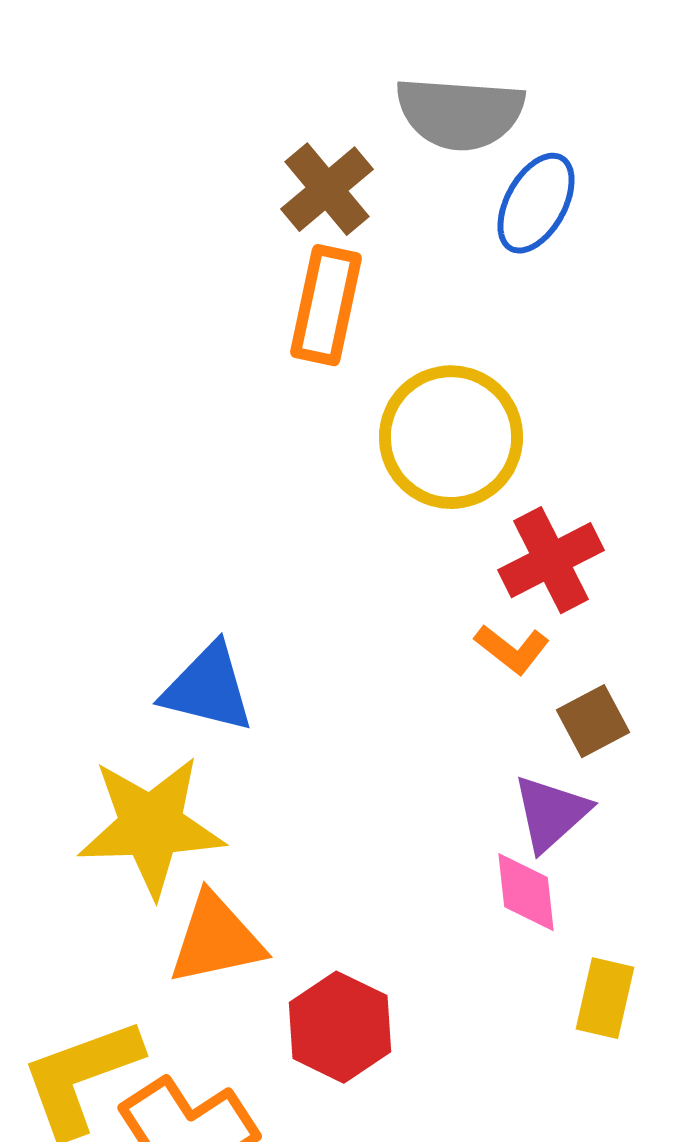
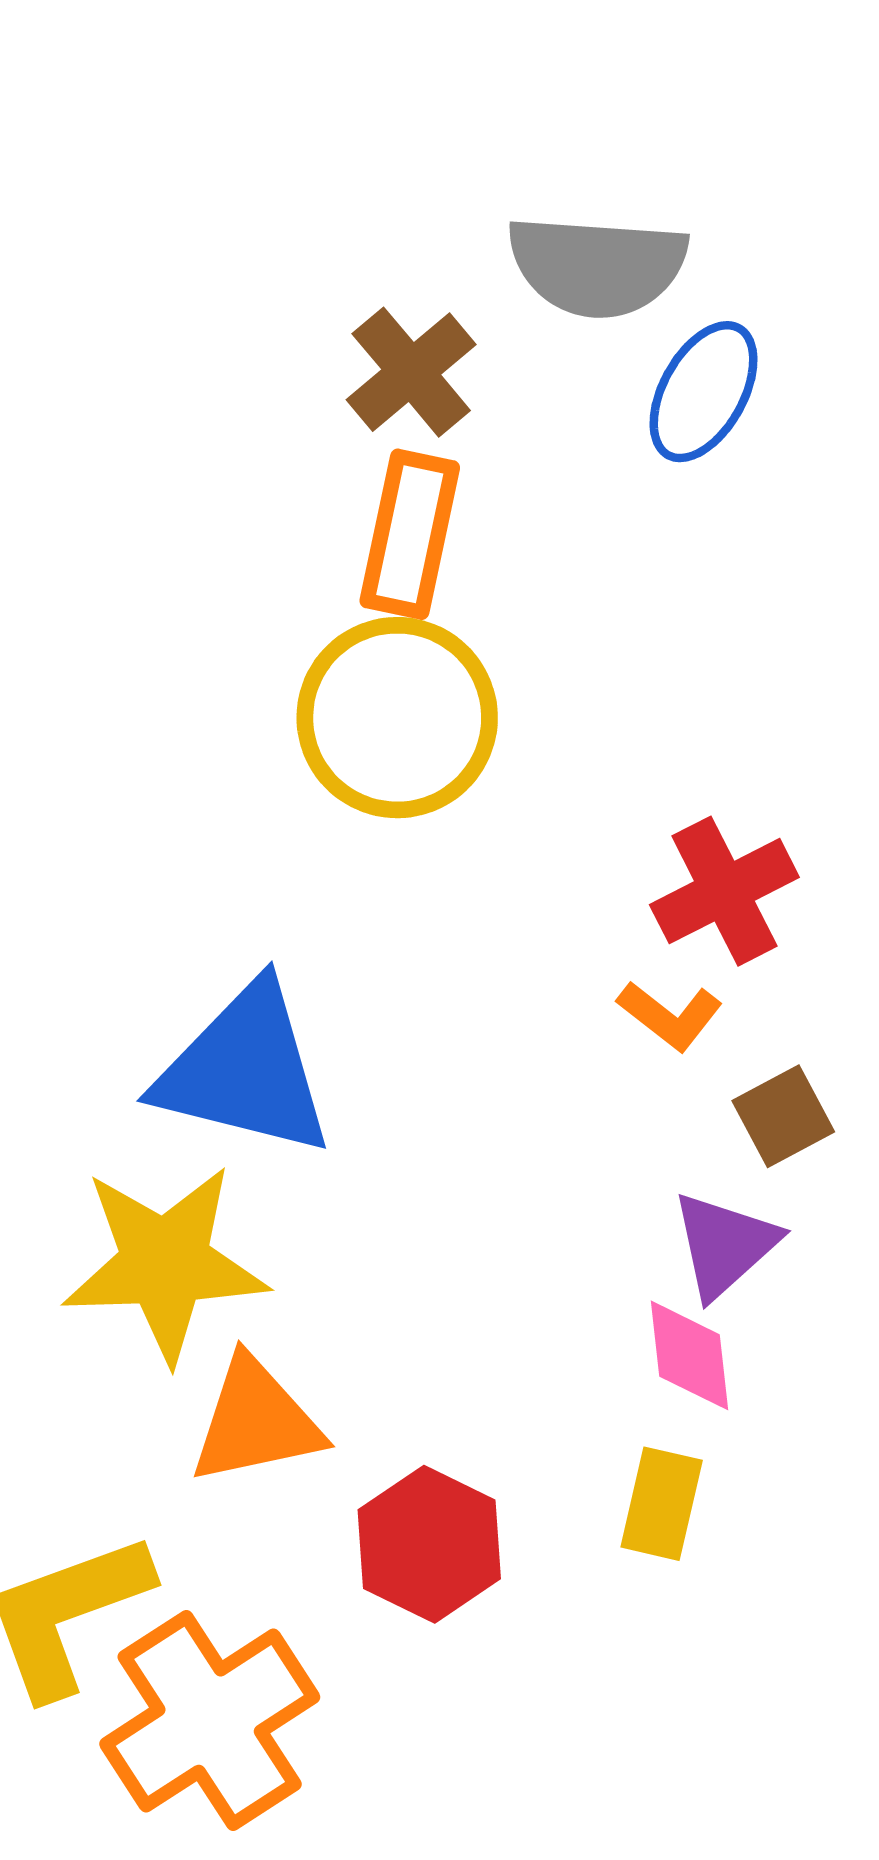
yellow circle: (451, 437) -> (397, 718), moved
blue triangle: (208, 688) -> (245, 1070), size x1.4
yellow rectangle: (605, 998) -> (662, 1504), moved

